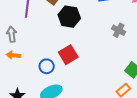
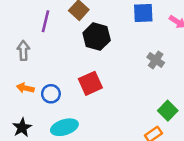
orange arrow: (13, 55) -> (25, 88), moved
blue circle: (47, 66) -> (51, 94), moved

